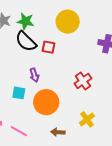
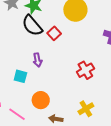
red square: (49, 47) -> (54, 33), turned 32
orange circle: (46, 102) -> (41, 100), moved, size x0.7

